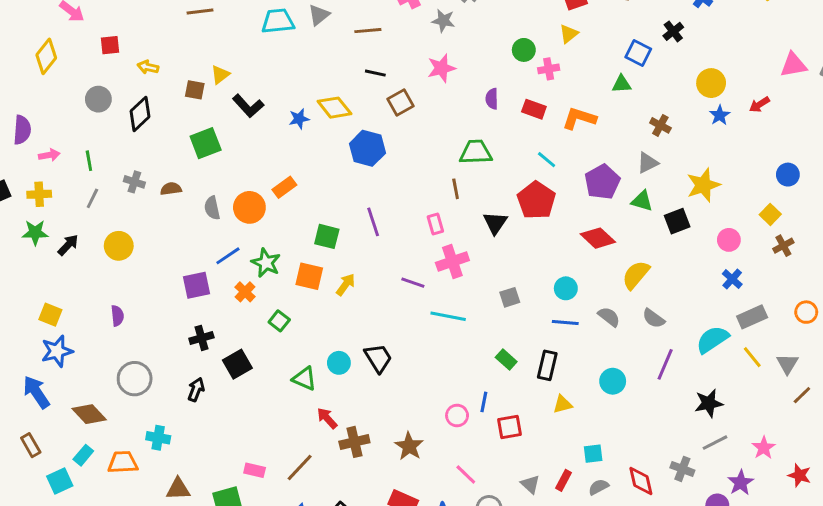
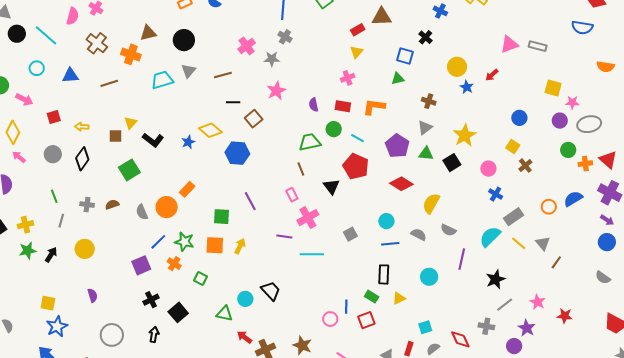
green circle: (524, 50) -> (334, 129), moved
pink arrow: (49, 155) -> (19, 157), moved, turned -120
green rectangle: (506, 360) -> (372, 297), moved

